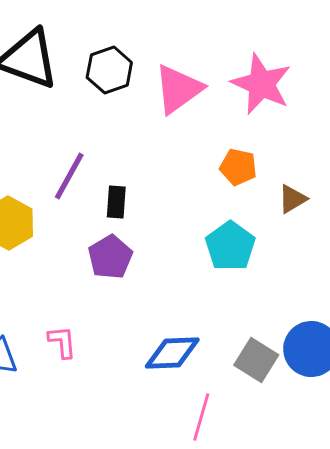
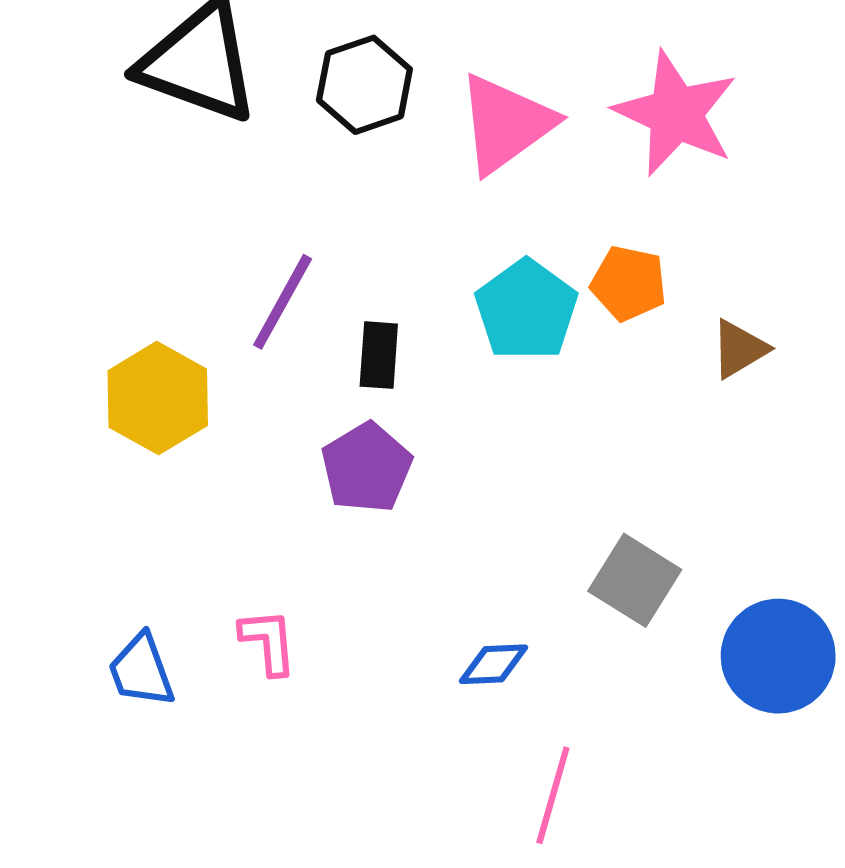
cyan pentagon: (230, 246) -> (526, 310), moved
blue diamond: (172, 353) -> (493, 664), size x0.6
gray square: (256, 360) -> (635, 580), moved

